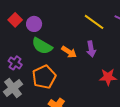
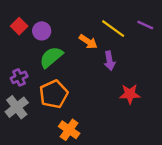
green semicircle: (42, 46) -> (51, 57), turned 110
orange arrow: (69, 52) -> (88, 42), moved
purple cross: (15, 63) -> (19, 77), turned 32

